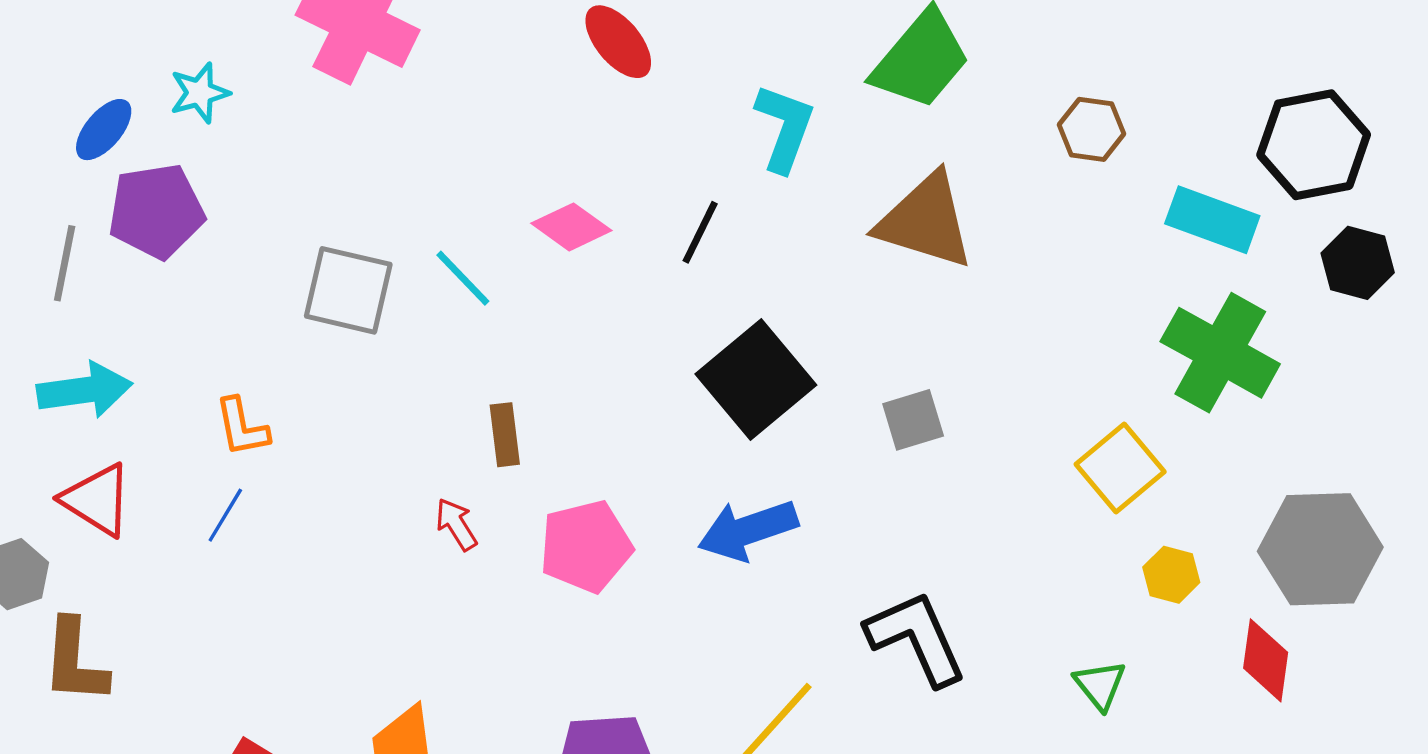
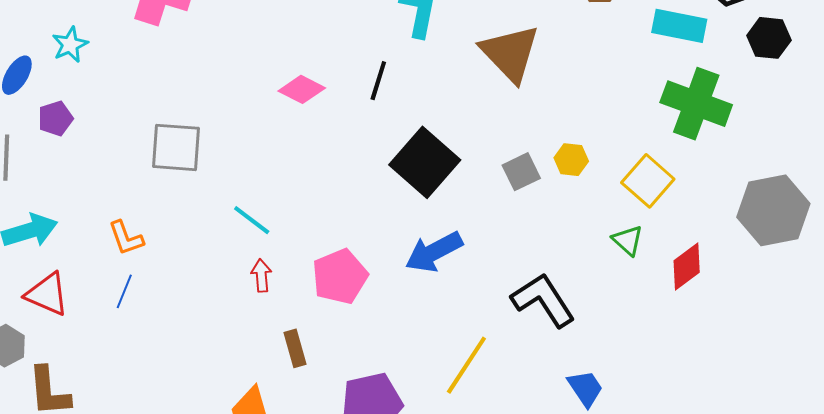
purple pentagon: (156, 211) -> (55, 118), size x0.6
brown triangle: (926, 221) -> (510, 53), turned 38
cyan line: (463, 278) -> (252, 220), moved
brown rectangle: (505, 435) -> (295, 348), moved
red arrow: (456, 524) -> (261, 275), turned 36
yellow hexagon: (1171, 575) -> (571, 160), moved
red diamond: (1266, 660) -> (687, 266), moved, turned 54
green triangle: (1100, 685) -> (628, 240), moved

